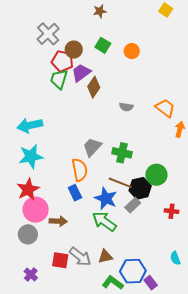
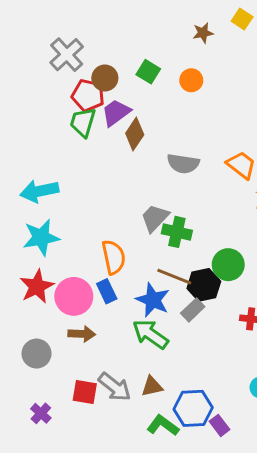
brown star: (100, 11) -> (203, 33), moved
gray semicircle: (126, 107) -> (183, 164), size x1.5
gray trapezoid: (92, 147) -> (155, 218), moved
pink circle: (36, 210) -> (74, 296), moved

